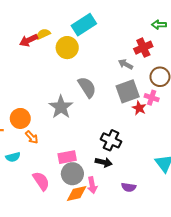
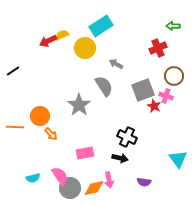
gray arrow: (126, 64) -> (116, 64), moved
cyan semicircle: (13, 157) -> (33, 178), moved
gray circle: (72, 174) -> (70, 188), moved

